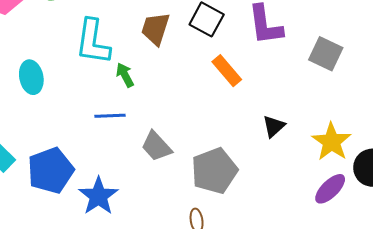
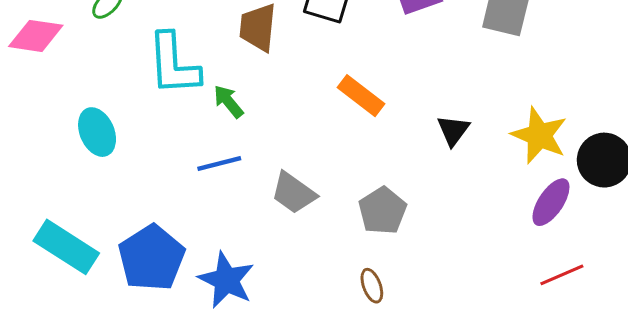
orange rectangle: (227, 71) -> (361, 96), moved
gray pentagon: (214, 171) -> (382, 211), size x0.7

